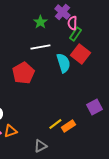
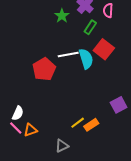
pink semicircle: (72, 23) -> (108, 10), moved
green rectangle: (75, 34) -> (90, 27), moved
white line: (40, 47) -> (68, 55), moved

